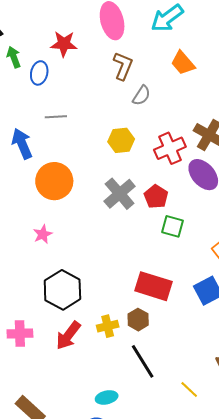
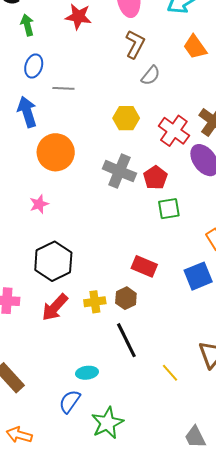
blue ellipse: (39, 73) -> (34, 66), moved
red cross: (170, 148) -> (174, 131), turned -36
gray cross: (120, 194) -> (119, 171), turned -32
green square: (172, 226) -> (169, 209), turned -30
red rectangle: (153, 286) -> (144, 266), size x0.7

